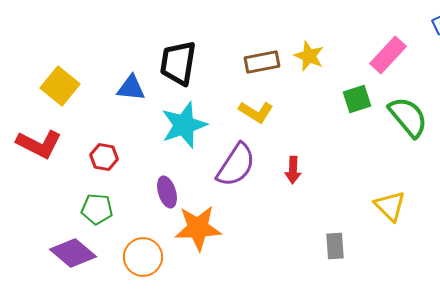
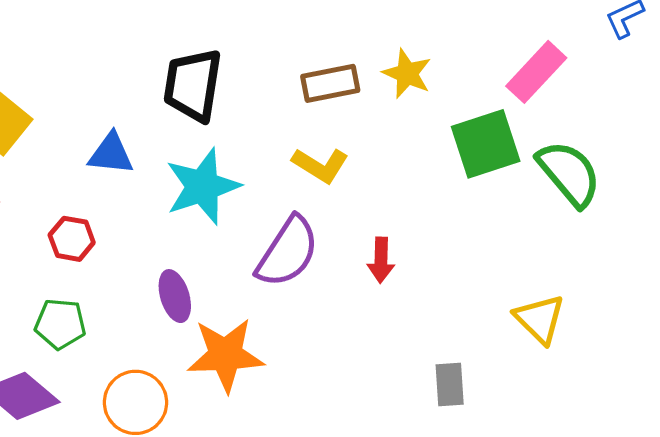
blue triangle: (131, 88) -> (111, 154), moved
green square: (357, 99) -> (486, 144), size x1.5

